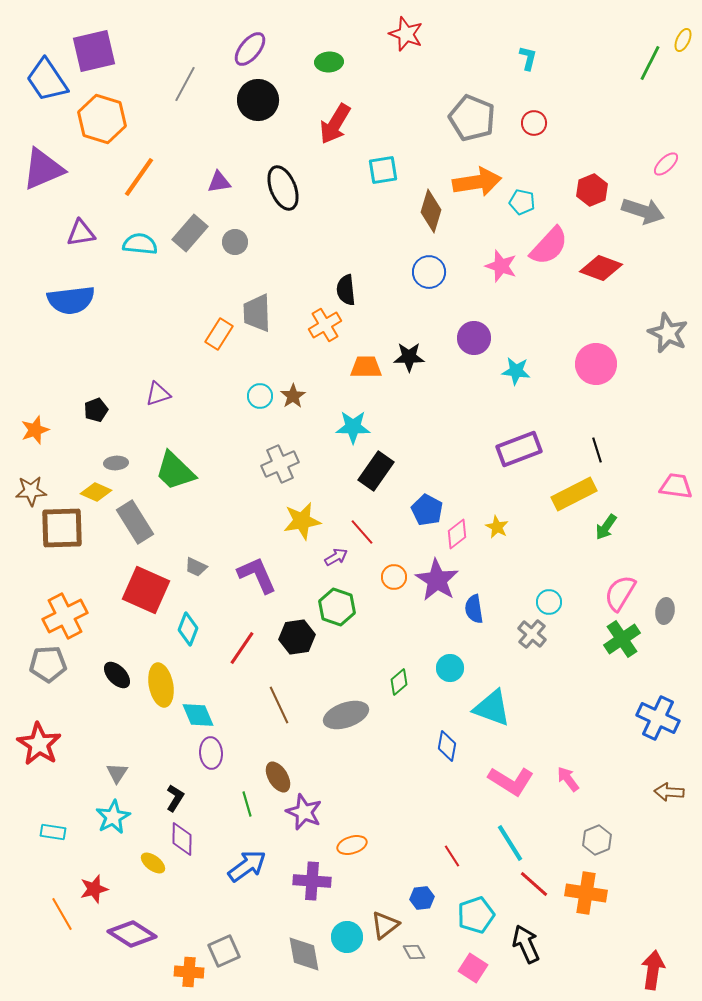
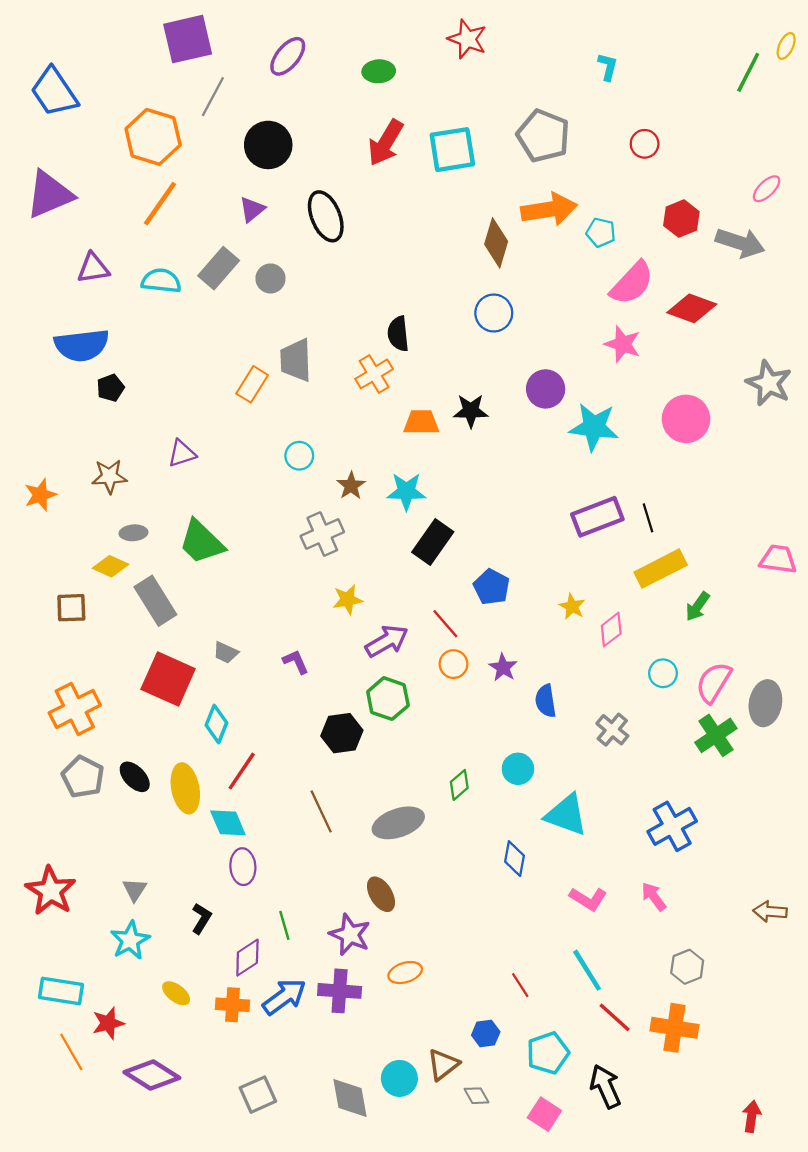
purple square: (94, 51) -> (188, 39), moved
black circle: (258, 100) -> (268, 145), moved
orange hexagon: (102, 119) -> (153, 137), moved
red circle: (534, 123) -> (645, 144), moved
cyan square: (383, 170) -> (452, 150), moved, size x1.4
purple triangle: (219, 182) -> (252, 209), turned -30
pink star: (501, 266) -> (623, 344), moved
cyan star: (516, 371) -> (594, 427), size x1.5
brown star: (293, 396) -> (351, 486), moved
black pentagon: (96, 410) -> (110, 388), moved
black line: (597, 450) -> (648, 518), moved
brown star: (31, 491) -> (109, 476), moved
yellow star: (302, 521) -> (348, 600), size x0.7
brown square: (62, 528) -> (71, 608), size x0.6
red line: (362, 532) -> (445, 624), moved
pink diamond: (457, 534) -> (611, 630), moved
purple arrow: (336, 557) -> (387, 641), size x1.6
purple L-shape: (257, 575) -> (296, 662), size x0.6
purple star: (437, 580) -> (503, 668), size x0.6
cyan circle: (549, 602) -> (663, 673), moved
gray ellipse: (665, 611) -> (765, 703), size x1.5
red line: (242, 648) -> (242, 771), moved
gray pentagon: (48, 664) -> (83, 777), moved, turned 30
blue cross: (658, 718) -> (672, 826), moved, turned 36
red star: (39, 744) -> (51, 891), moved
brown ellipse: (278, 777) -> (381, 894), moved
pink L-shape: (511, 781) -> (588, 899), size x0.7
cyan rectangle: (53, 832) -> (61, 991), moved, size x1.5
purple diamond: (182, 839) -> (247, 958), moved, turned 56
purple cross: (312, 881) -> (340, 991), moved
red arrow: (653, 970) -> (752, 1116), size x0.7
orange cross: (189, 972) -> (233, 1005), moved

